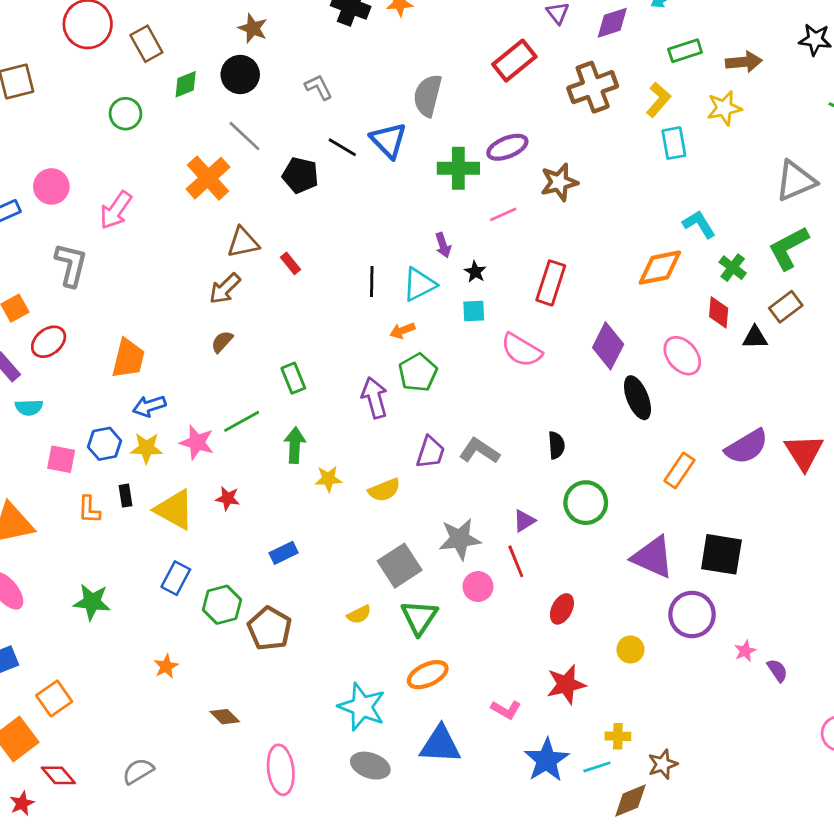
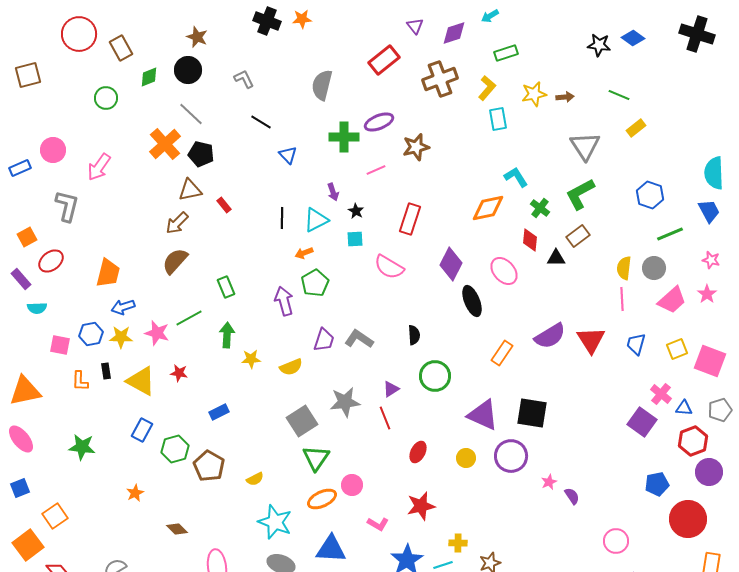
brown arrow: (744, 62) -> (565, 97), moved, size x0.7
blue triangle: (388, 140) -> (288, 155), moved, size x0.7
black pentagon: (300, 175) -> (201, 154), moved
gray triangle: (796, 181) -> (585, 146), turned -40
brown semicircle: (222, 342) -> (175, 261), size x1.6
pink circle: (478, 587) -> (352, 485), moved
yellow semicircle: (359, 614) -> (255, 479), moved
yellow circle: (630, 649) -> (466, 458), moved

